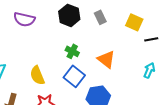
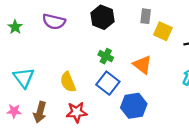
gray rectangle: (100, 17) -> (146, 16), moved, turned 32
yellow square: (134, 22) -> (163, 31), moved

